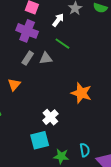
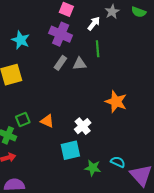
green line: (62, 44) -> (98, 49), turned 49
orange triangle: (14, 84) -> (47, 121), moved, turned -48
cyan semicircle: (85, 150) -> (118, 162), turned -56

